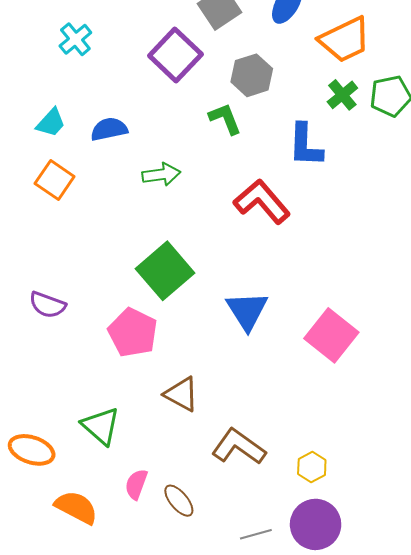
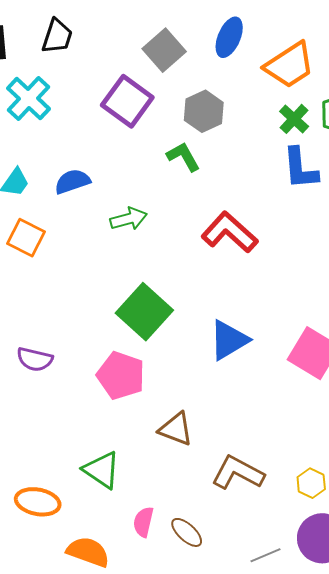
cyan cross: (75, 39) -> (28, 99), size x1.4
blue L-shape: (305, 145) -> (300, 169), moved
blue triangle: (247, 311) -> (229, 340), turned 39

